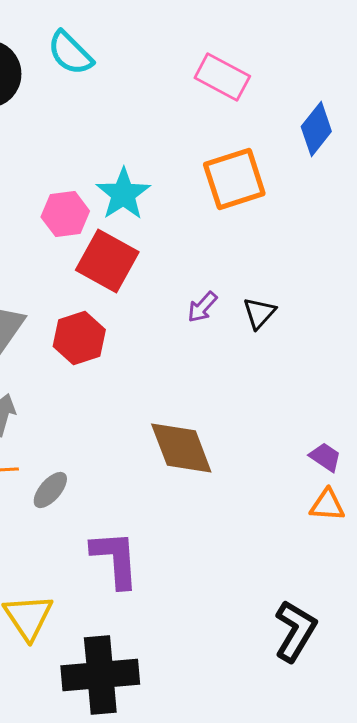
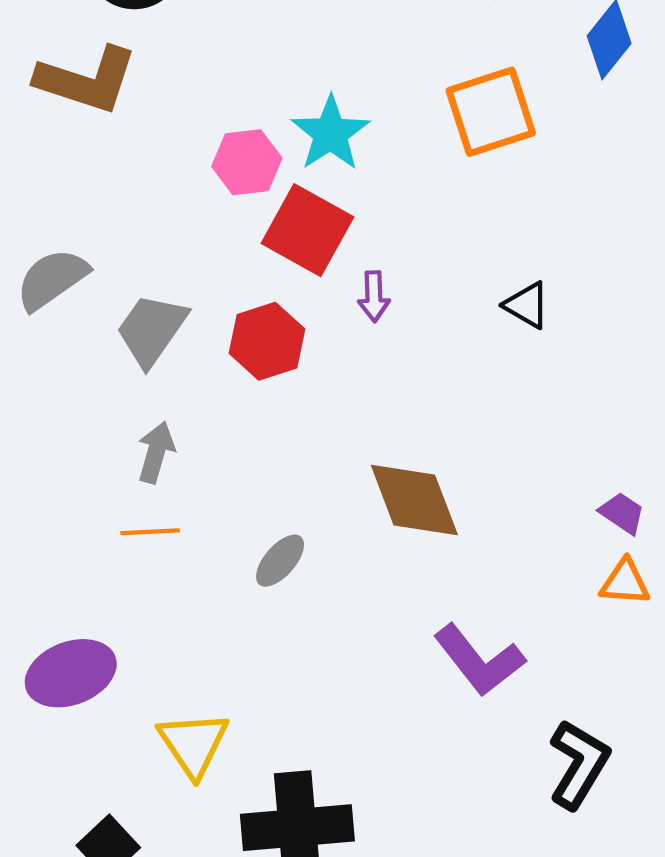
purple arrow: (202, 307) -> (374, 296), moved, turned -44
black triangle: (259, 313) -> (527, 305), turned -42
gray ellipse: (50, 490) -> (280, 561), moved
purple L-shape: (115, 559) -> (479, 660), moved, turned 146

